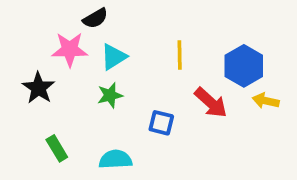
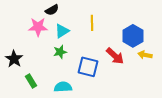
yellow line: (180, 55) -> (92, 23), moved
black star: (38, 88) -> (14, 59), moved
blue square: (161, 123) -> (88, 67), size x1.5

